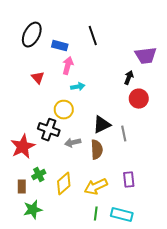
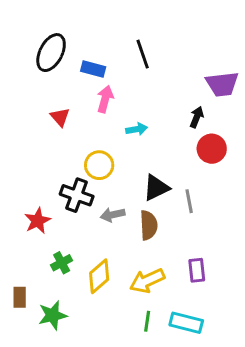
cyan arrow: (78, 87) -> (137, 129), moved
red star: (23, 147) -> (38, 221), size x0.7
brown rectangle: (22, 187) -> (20, 297), moved

